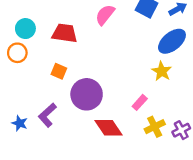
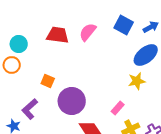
red trapezoid: (65, 33) -> (58, 35), moved
yellow star: (162, 71) -> (137, 81), turned 30
purple L-shape: (47, 115) -> (30, 109), moved

